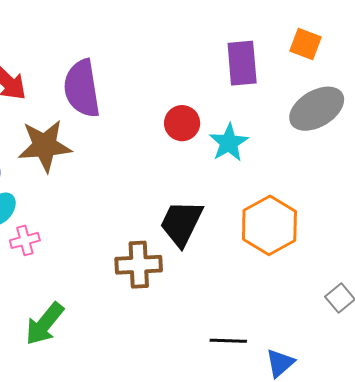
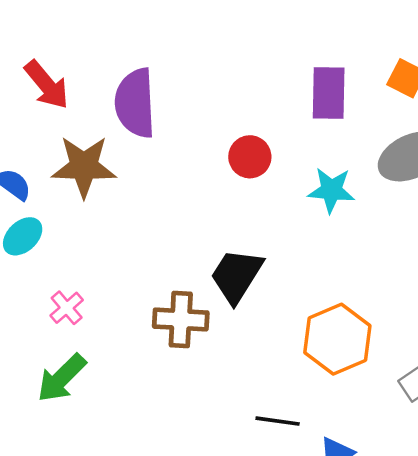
cyan star: (229, 143) -> (331, 190), moved, turned 30
orange hexagon: (269, 225) -> (337, 339), moved
pink cross: (25, 240) -> (67, 308), moved, turned -32

